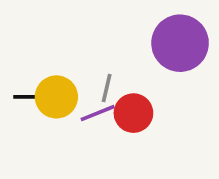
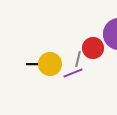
red circle: (133, 113) -> (93, 48), moved

